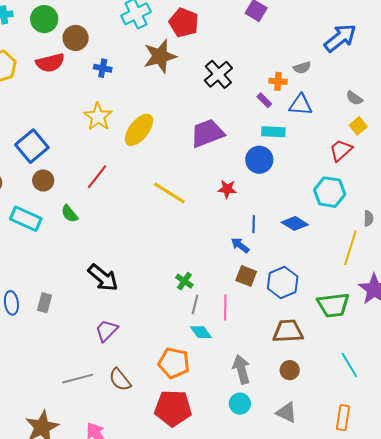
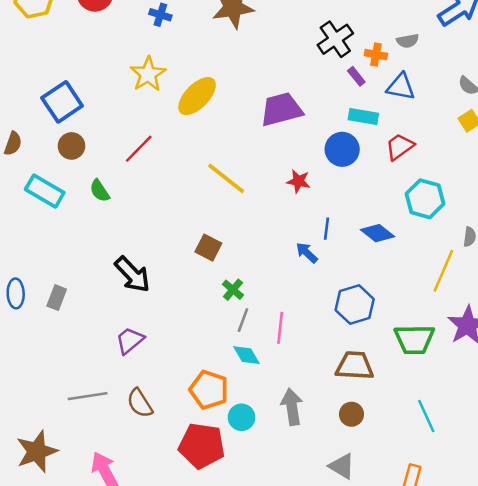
black cross: (218, 74) -> (335, 39), moved
red trapezoid: (341, 150) -> (400, 147), moved
brown square: (246, 276) -> (208, 248), moved
cyan circle: (240, 404) -> (242, 417), moved

